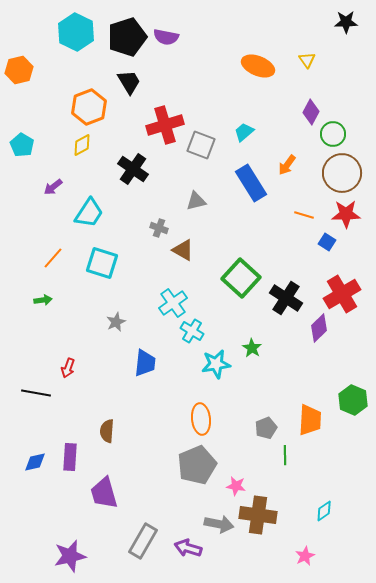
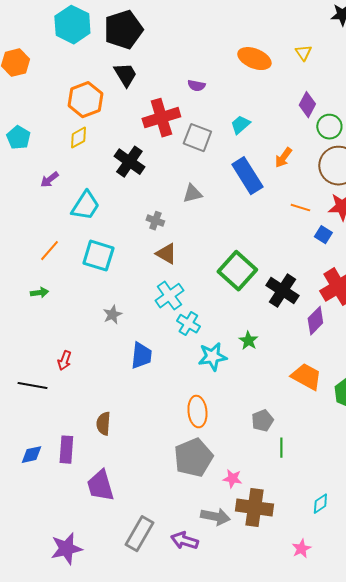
purple semicircle: (166, 37) -> (196, 86), moved, size x0.7
brown triangle: (183, 250) -> (166, 254), moved
orange trapezoid: (310, 420) -> (306, 377), moved, turned -64

